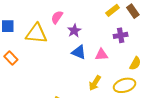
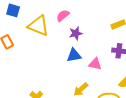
blue triangle: (79, 52) -> (74, 55), turned -49

